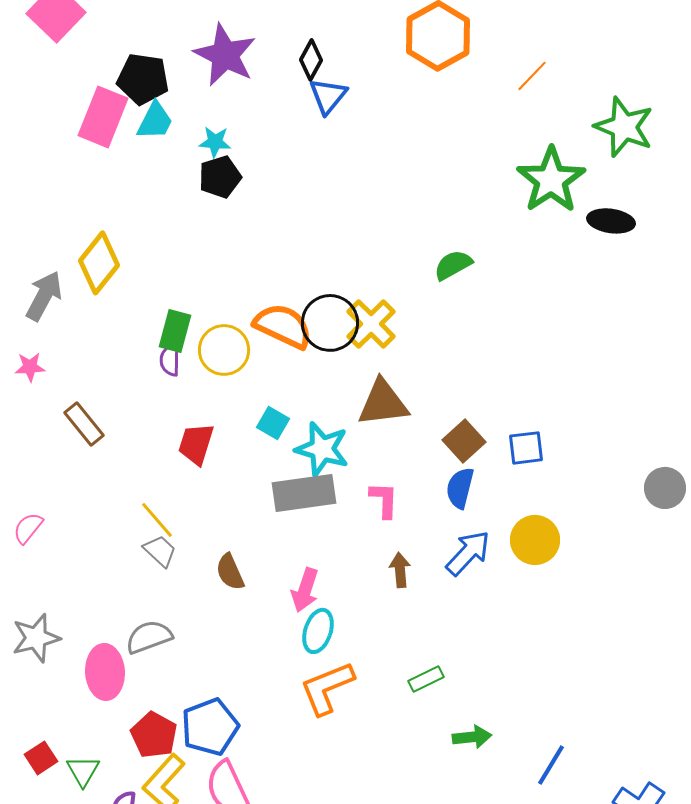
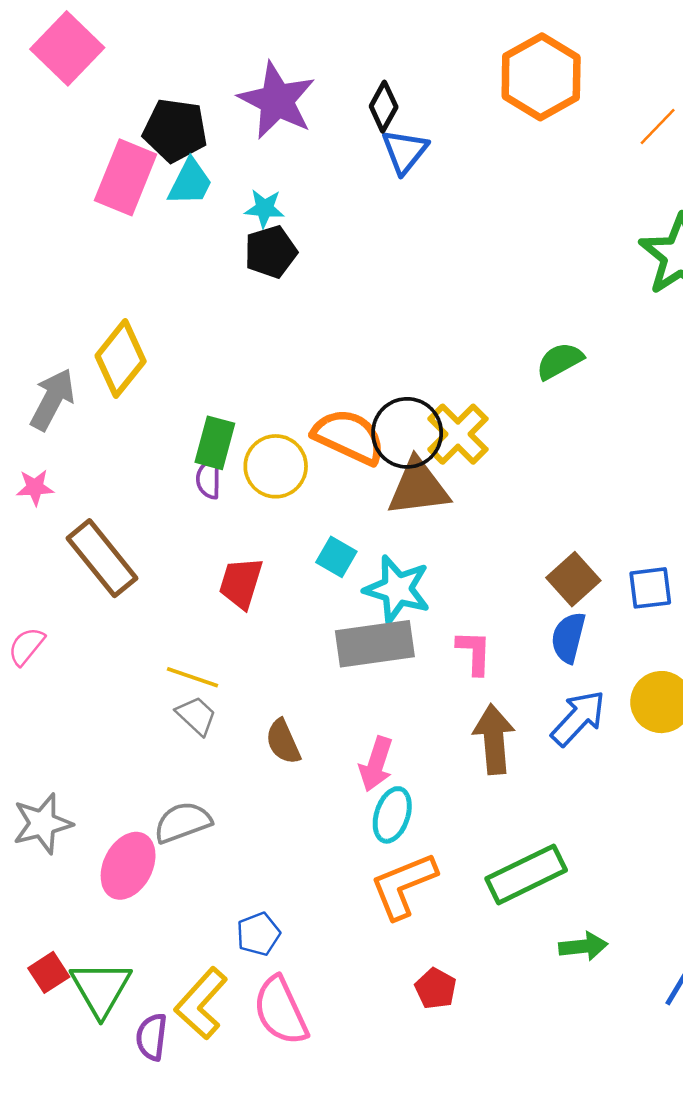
brown triangle: (383, 403) -> (418, 487), moved
brown rectangle: (84, 424) -> (102, 558), size x1.4
yellow line: (157, 520) -> (193, 677), turned -30
pink semicircle: (28, 528) -> (26, 646), moved
brown arrow: (400, 570) -> (494, 739), size x1.6
pink ellipse: (105, 672) -> (128, 866), turned 30
green rectangle: (426, 679) -> (526, 874), size x1.8
blue pentagon: (210, 727) -> (258, 934), size x0.6
red pentagon: (154, 735) -> (436, 989), moved, size x0.7
green triangle: (83, 771) -> (101, 989), size x1.5

